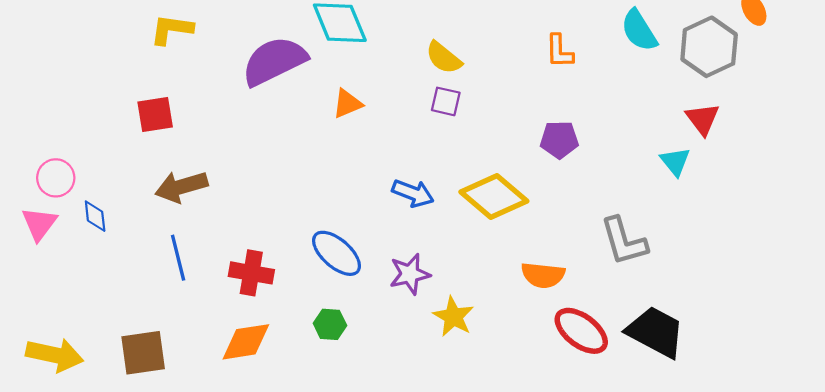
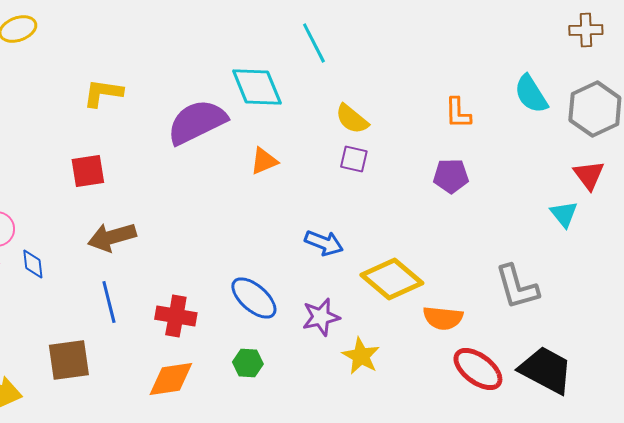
purple pentagon: (559, 140) -> (451, 176), moved
yellow diamond: (494, 196) -> (392, 279), moved
brown square: (143, 353) -> (69, 360), moved

